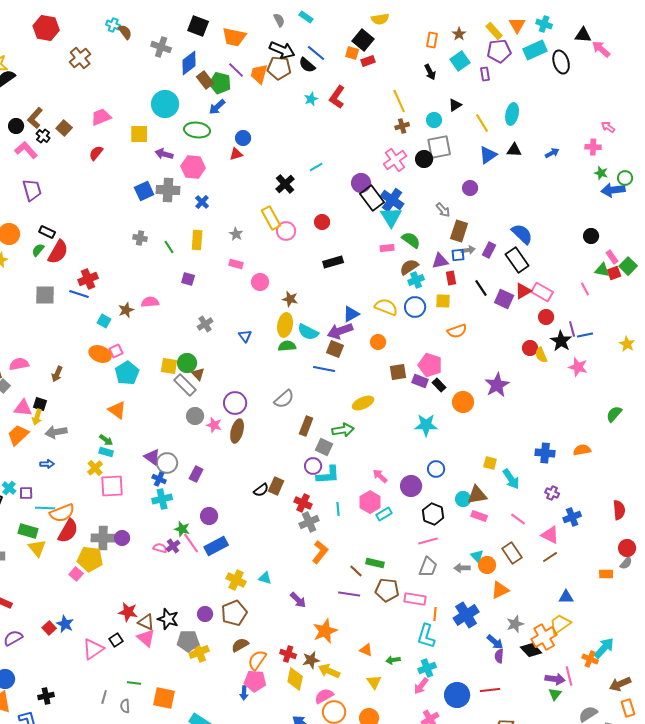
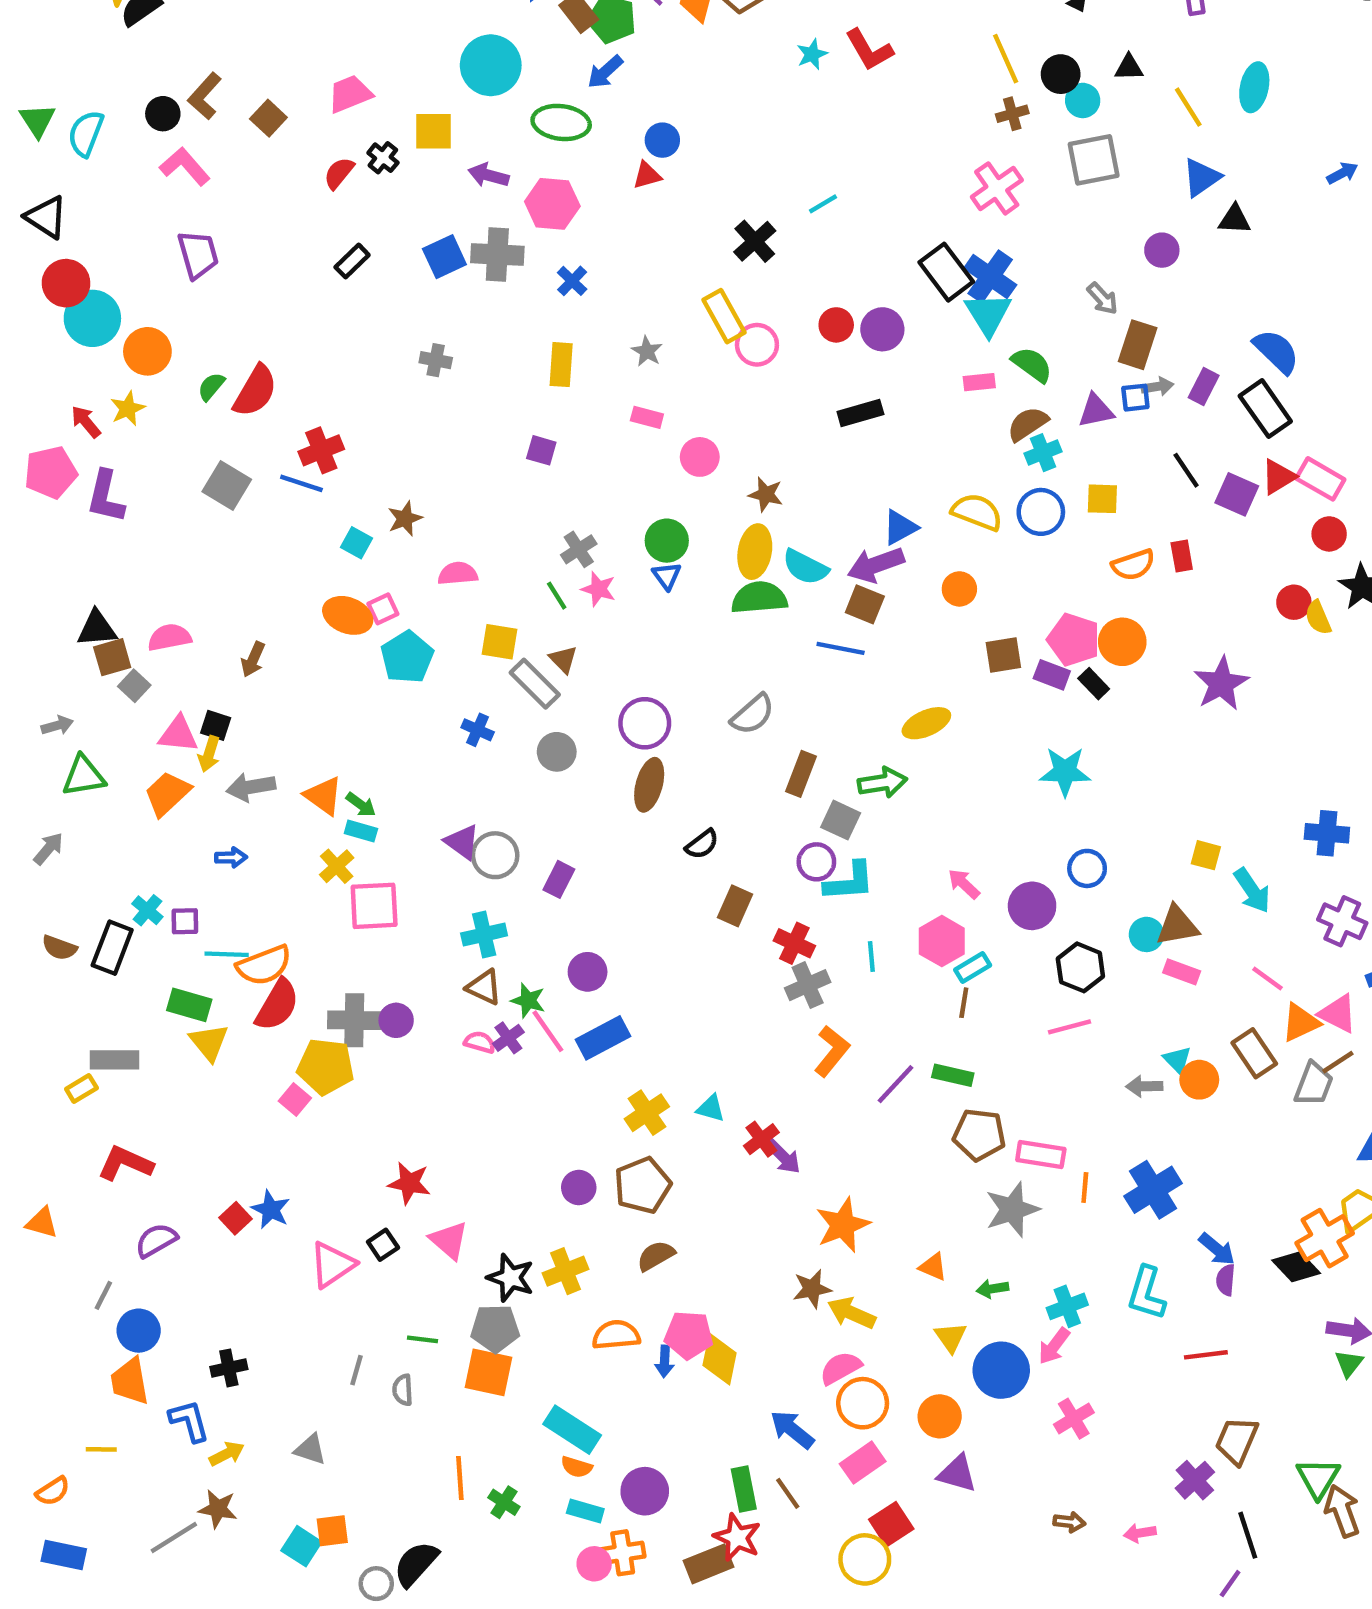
red L-shape: (337, 97) -> (869, 50), turned -65
black triangle: (455, 105) -> (1129, 67), turned 32
black cross: (43, 136) -> (383, 158), moved
black triangle: (514, 150) -> (1234, 219), moved
black circle: (424, 159) -> (1061, 74), moved
purple circle: (361, 183) -> (882, 329), moved
black rectangle: (47, 232) -> (352, 261), moved, turned -70
green line: (169, 247) -> (557, 596), moved
red rectangle: (451, 278) -> (1182, 556), moved
gray square: (45, 295) -> (227, 486), turned 30
pink semicircle: (150, 302) -> (458, 574), moved
green semicircle: (287, 346) -> (759, 598), size x1.4
green circle: (187, 363) -> (667, 541), moved
orange circle: (463, 402) -> (1122, 642), moved
orange triangle: (117, 410) -> (323, 796), moved
pink star: (214, 425) -> (599, 589), moved
blue cross: (159, 479) -> (478, 730), moved
black semicircle: (261, 490) -> (702, 844), moved
purple cross: (552, 493) -> (1342, 921), size x1.5
gray trapezoid: (428, 567) -> (1314, 1084), moved
brown line: (356, 571) -> (964, 1003), moved, turned 56
yellow cross: (236, 580) -> (647, 1113), turned 30
orange triangle: (500, 590) -> (1300, 1022), moved
purple line: (349, 594) -> (896, 1084), moved, turned -55
black star: (168, 619) -> (511, 1278), moved
brown triangle: (146, 622) -> (484, 987), moved
gray star: (515, 624) -> (1012, 1210), moved, size x1.4
cyan L-shape: (426, 636) -> (1146, 1293), moved
gray pentagon: (188, 641) -> (495, 1328), moved
red cross: (288, 654) -> (761, 1139), moved, turned 35
orange semicircle: (257, 660) -> (616, 1335), moved, turned 50
yellow diamond: (295, 679) -> (720, 1359), moved
blue circle: (457, 695) -> (1001, 1370), moved

